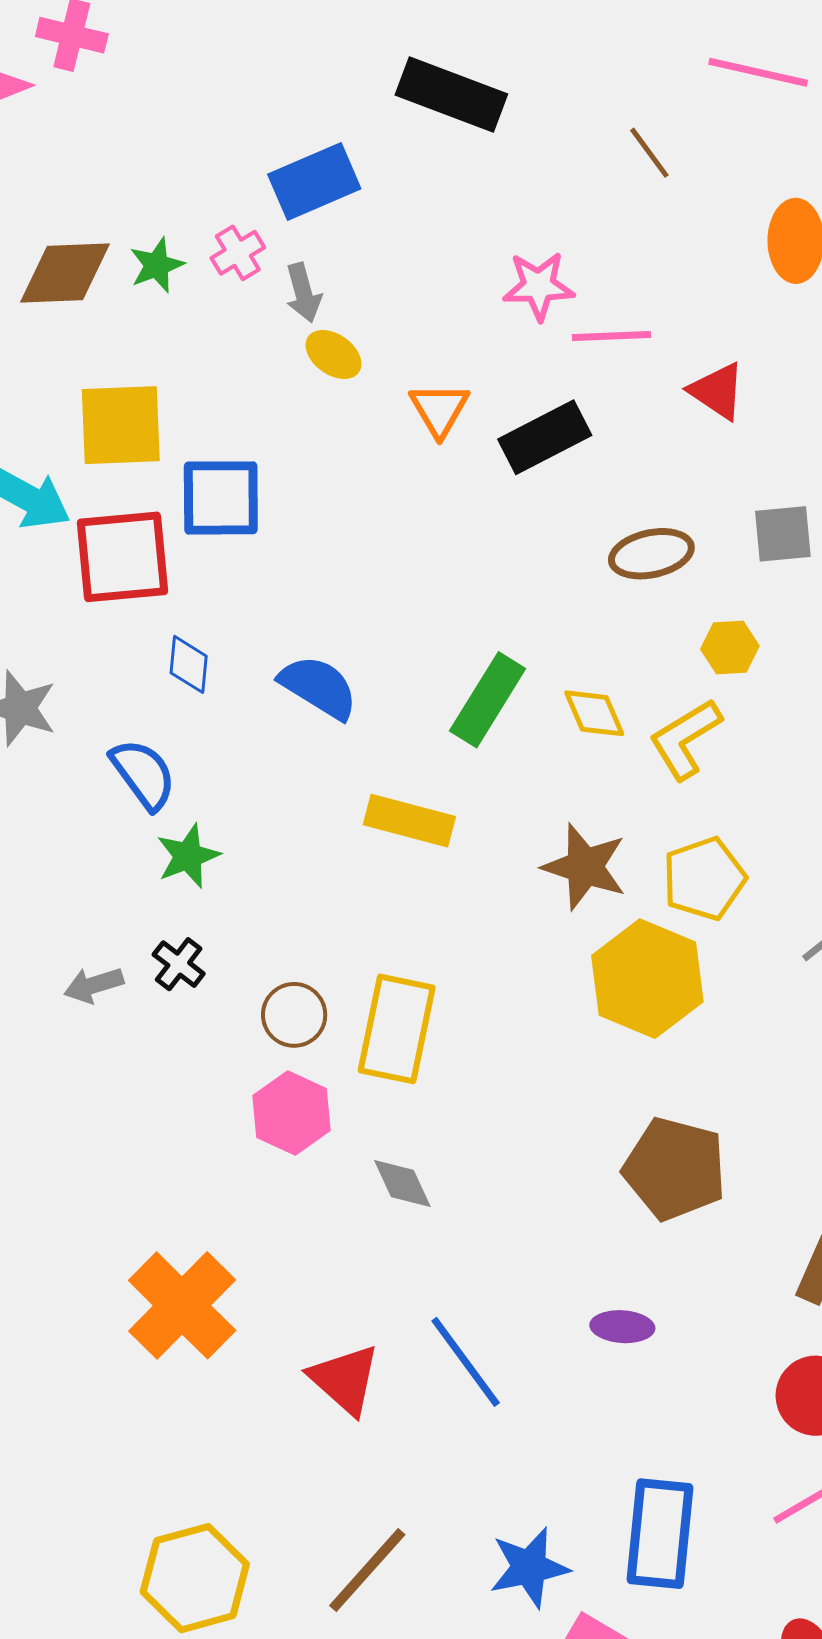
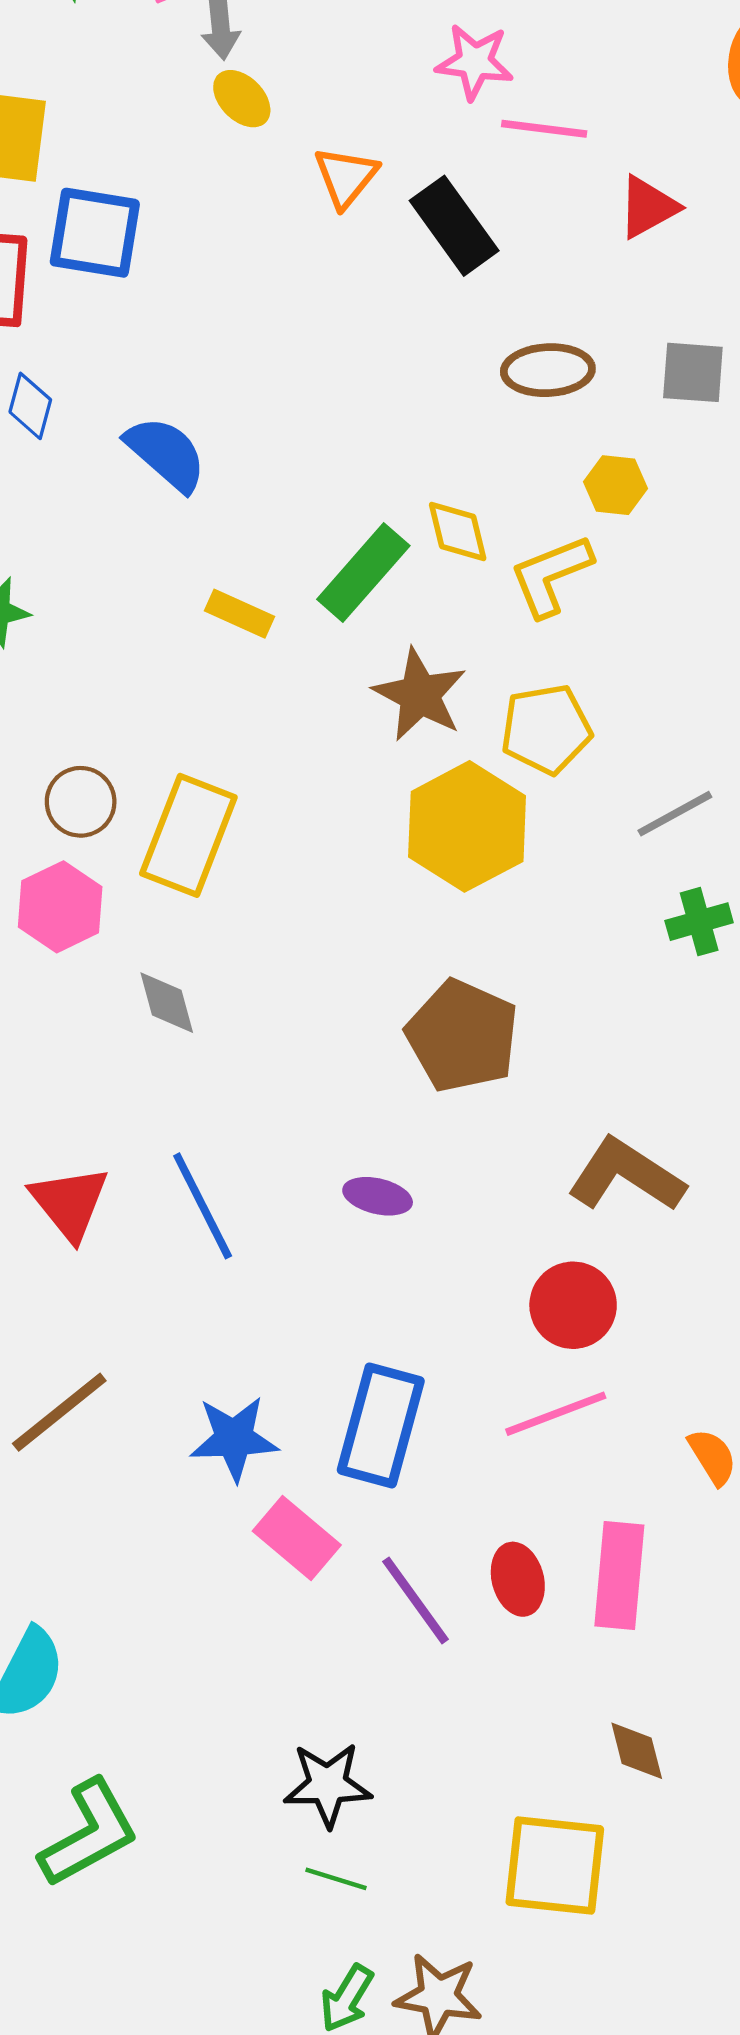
red triangle: (717, 391) -> (648, 207), turned 48
black rectangle: (545, 437) -> (454, 226), turned 72
green rectangle: (488, 700) -> (363, 573), moved
yellow rectangle: (409, 821) -> (239, 614), size x0.7

